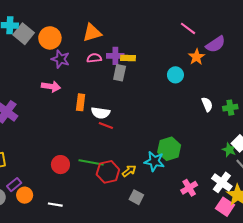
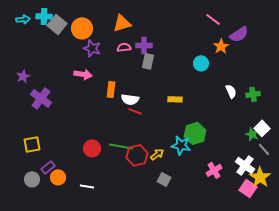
yellow rectangle: (128, 58) -> (175, 99), moved

